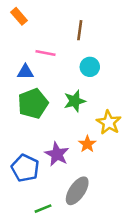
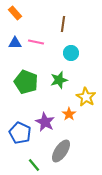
blue triangle: (25, 72) -> (15, 43), moved
green pentagon: (33, 104) -> (26, 82), turned -30
green line: (43, 209) -> (34, 165), turned 72

